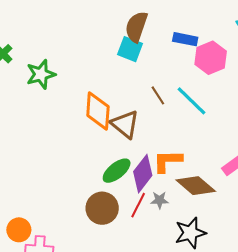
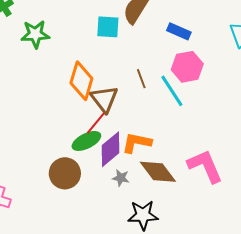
cyan square: (130, 49) -> (108, 27), moved, turned -30
pink hexagon: (211, 58) -> (187, 67), moved
red line: (138, 205) -> (96, 123), moved

